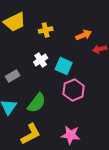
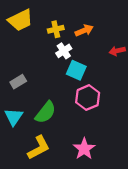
orange arrow: (84, 35) -> (84, 30), moved
white cross: (41, 60) -> (64, 51), moved
pink star: (71, 135) -> (84, 149), turned 30

